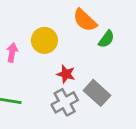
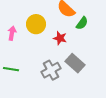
red star: (66, 74) -> (60, 38), moved

